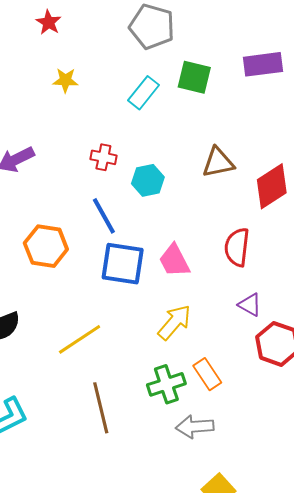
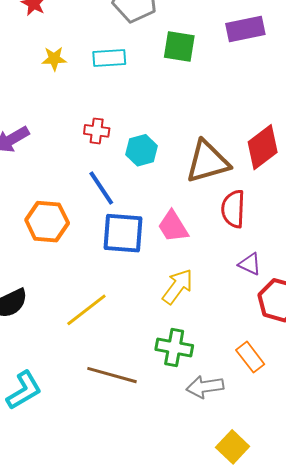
cyan rectangle: (144, 93) -> (109, 58), moved, turned 52
brown triangle: (218, 162) -> (207, 162), moved, size x1.4
orange rectangle: (207, 374) -> (250, 357), moved
green cross: (166, 384) -> (174, 347), turned 33
brown line: (101, 408) -> (112, 375), turned -57

